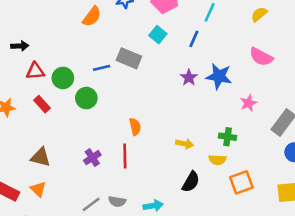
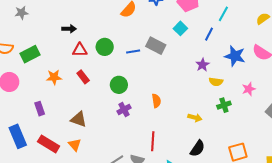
blue star: (219, 76) -> (235, 56), moved
green circle: (63, 78) -> (105, 47), moved
green circle: (86, 98) -> (119, 85), moved
green cross: (228, 137) -> (224, 105), moved, turned -32
red line: (125, 156) -> (153, 141), moved
purple cross: (92, 158) -> (124, 109), moved
yellow semicircle: (217, 160) -> (216, 82), moved

